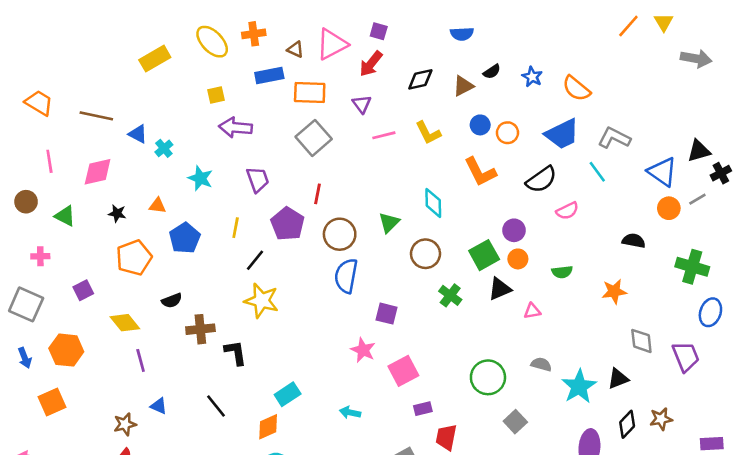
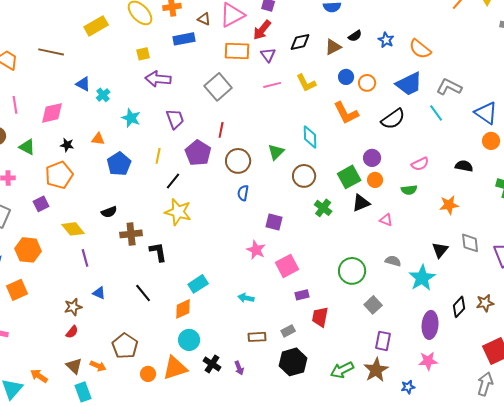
orange rectangle: (310, 92) -> (237, 51), moved
purple triangle: (362, 104) -> (268, 55), moved
brown line: (96, 116) -> (51, 52), moved
pink semicircle: (567, 211) -> (420, 164), moved
orange pentagon: (134, 258) -> (59, 175), moved
blue semicircle: (346, 276) -> (243, 193), size x0.6
pink triangle: (532, 311) -> (386, 220), turned 32
black triangle: (618, 379) -> (440, 250), moved, turned -30

